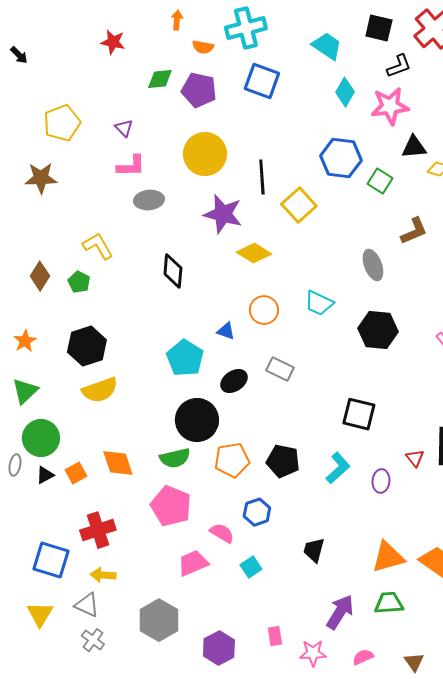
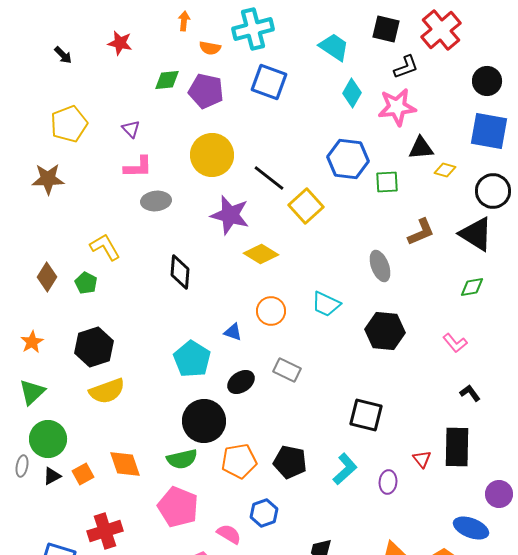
black arrow: (19, 55) -> (63, 55), moved
black line: (262, 177) -> (269, 178), turned -48
green square: (380, 181) -> (387, 182), turned -35

